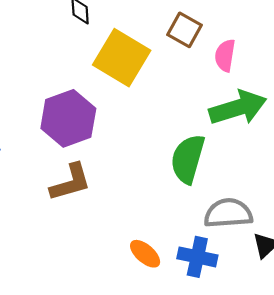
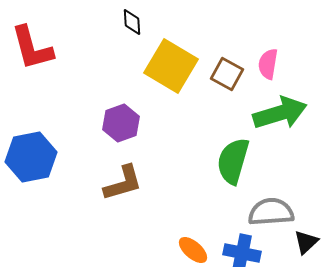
brown square: (185, 30) -> (227, 74), moved
purple hexagon: (68, 118) -> (121, 123), size x0.7

